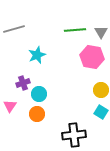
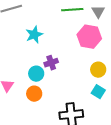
purple cross: (23, 83) -> (51, 63), moved

